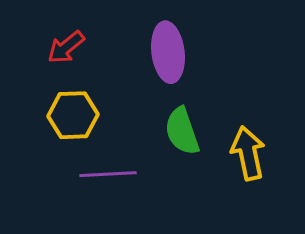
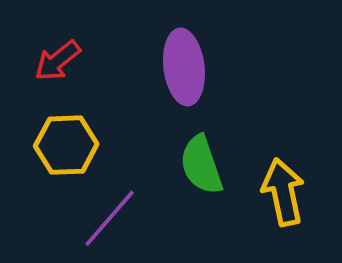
purple line: (108, 174) -> (110, 218), turned -46

